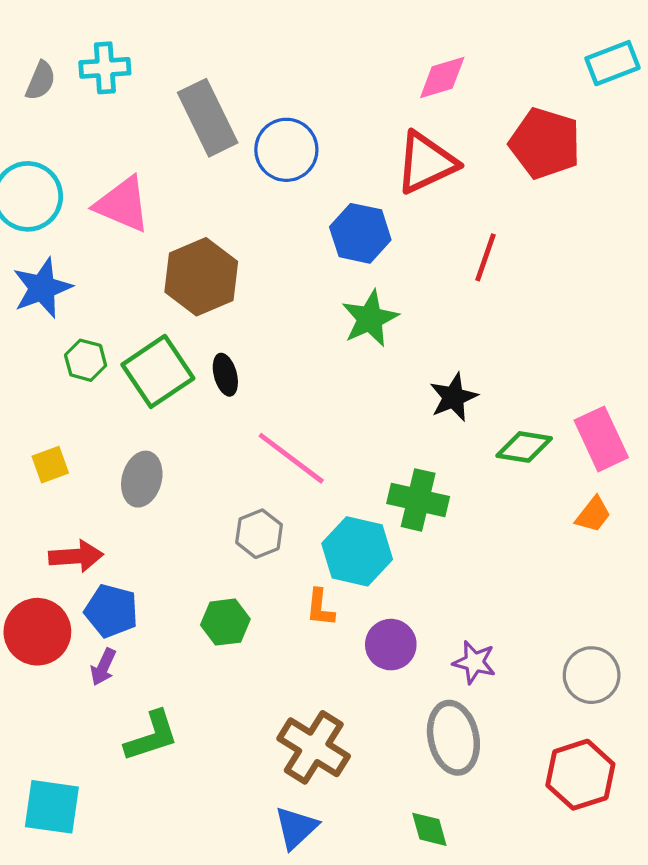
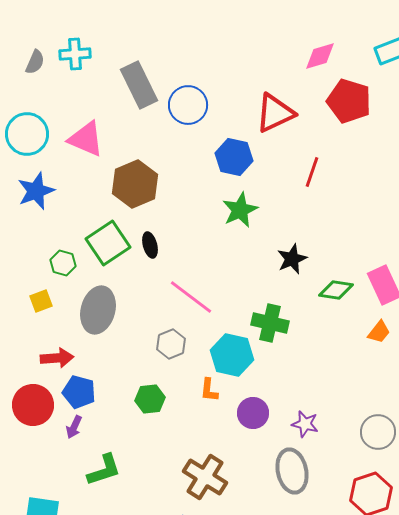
pink diamond: (442, 78) -> (320, 56), moved
green hexagon: (86, 360) -> (63, 263), moved
gray ellipse: (142, 479) -> (98, 310), size x1.4

